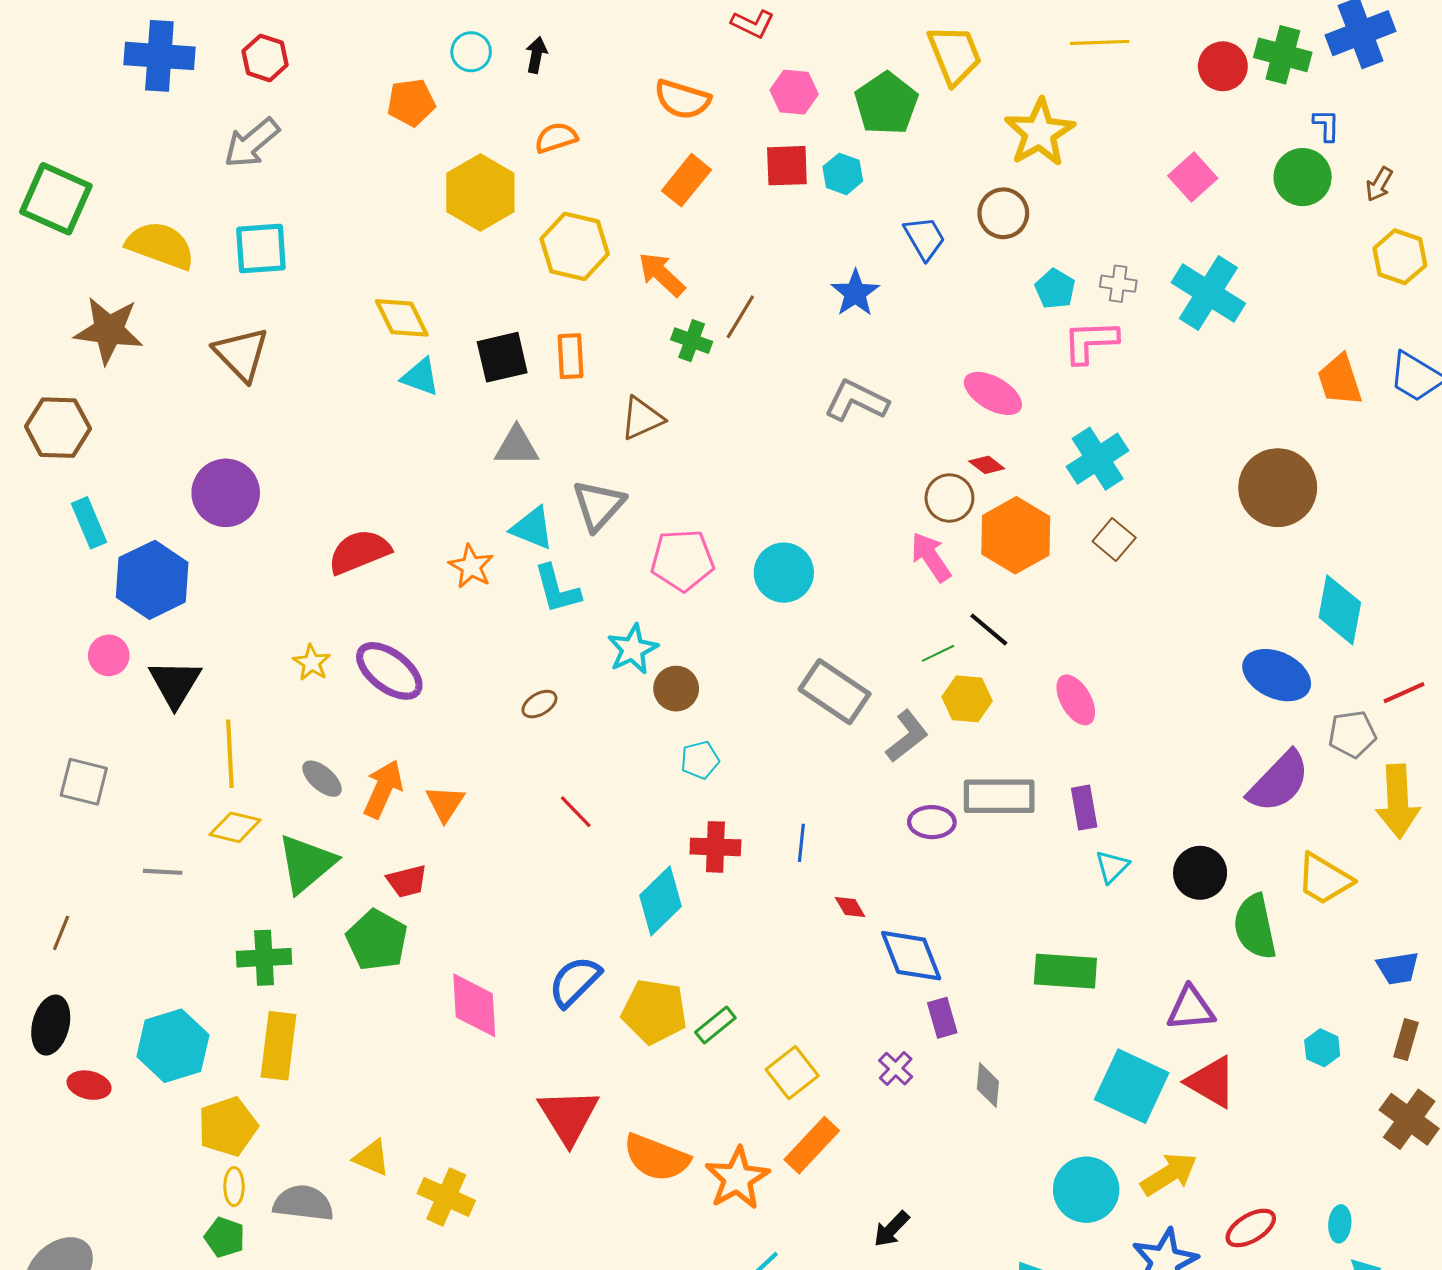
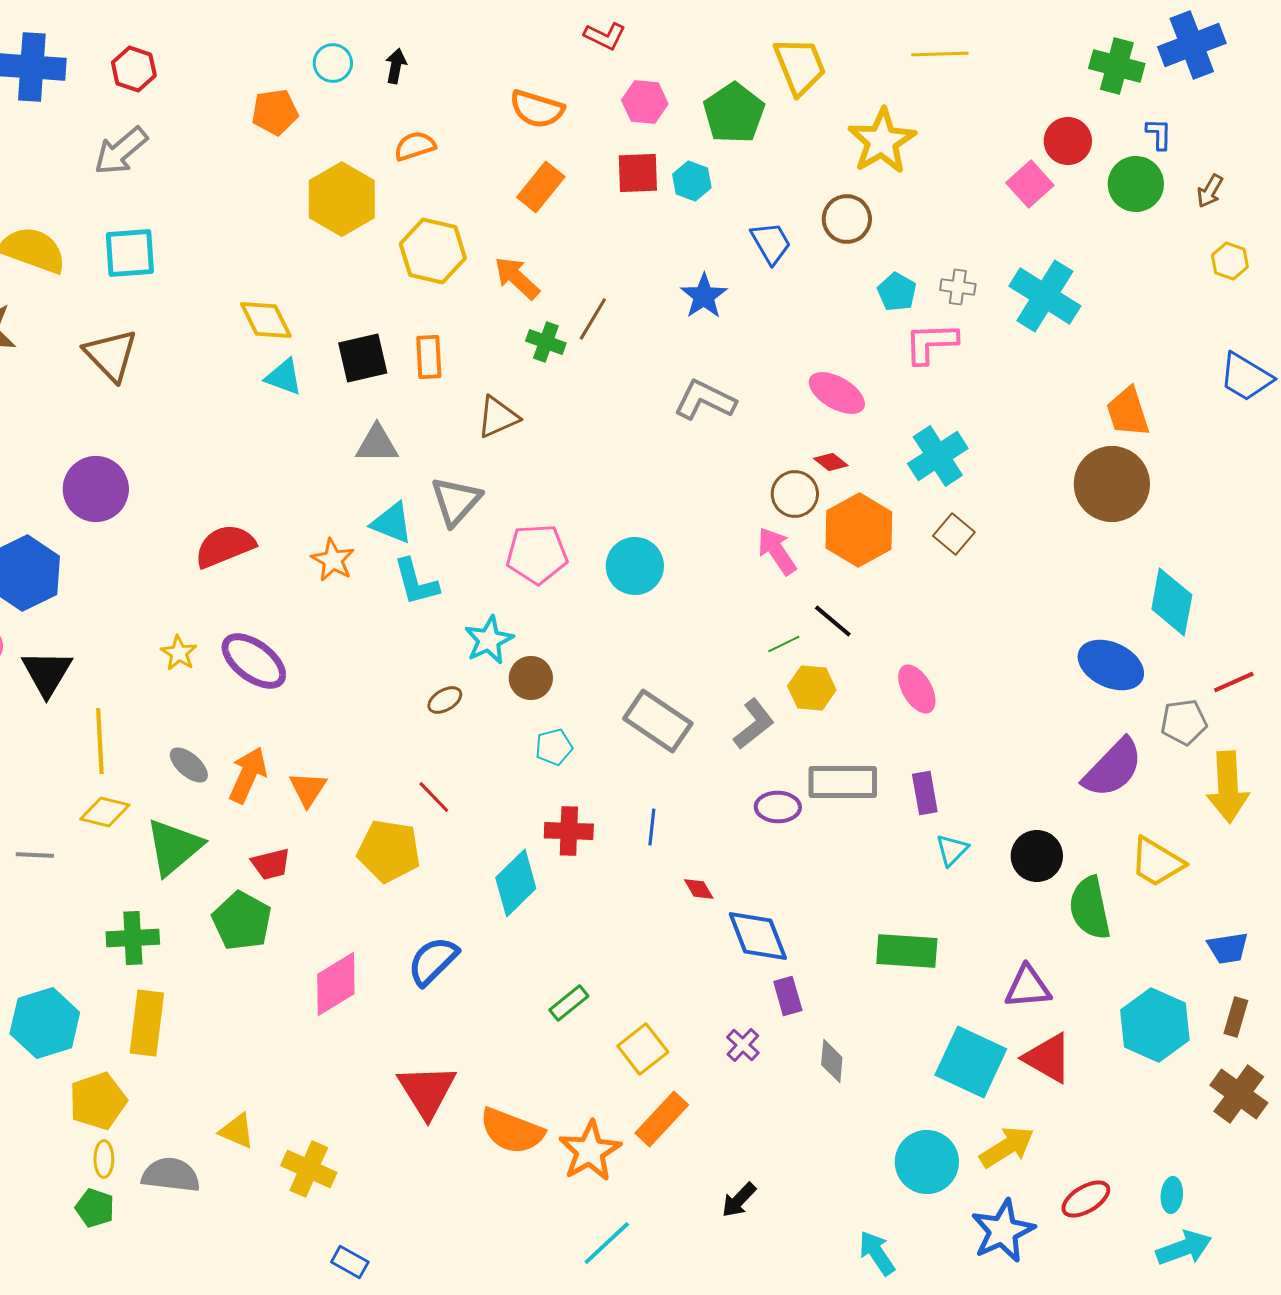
red circle: (1223, 66) -> (1068, 141), moved
yellow hexagon: (1400, 257) -> (1230, 261), size x0.7
orange trapezoid: (1340, 380) -> (1128, 412), moved
gray rectangle: (835, 692) -> (658, 721), moved
brown ellipse: (539, 704) -> (445, 700), moved
pink diamond: (474, 1005) -> (336, 984), turned 62
yellow pentagon: (654, 1012) -> (389, 851), moved
cyan hexagon: (1322, 1048) -> (1155, 1025), size x2.0

